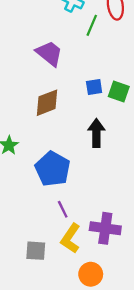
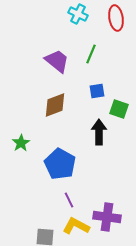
green line: (92, 25) -> (91, 54), moved
green square: (119, 91) -> (119, 109), moved
yellow L-shape: (71, 238) -> (76, 226), turned 84

